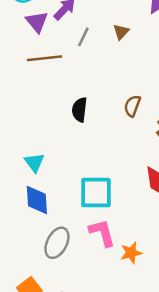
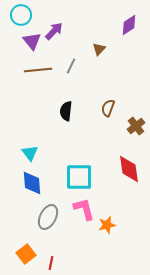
gray line: (83, 37) -> (71, 66), moved

